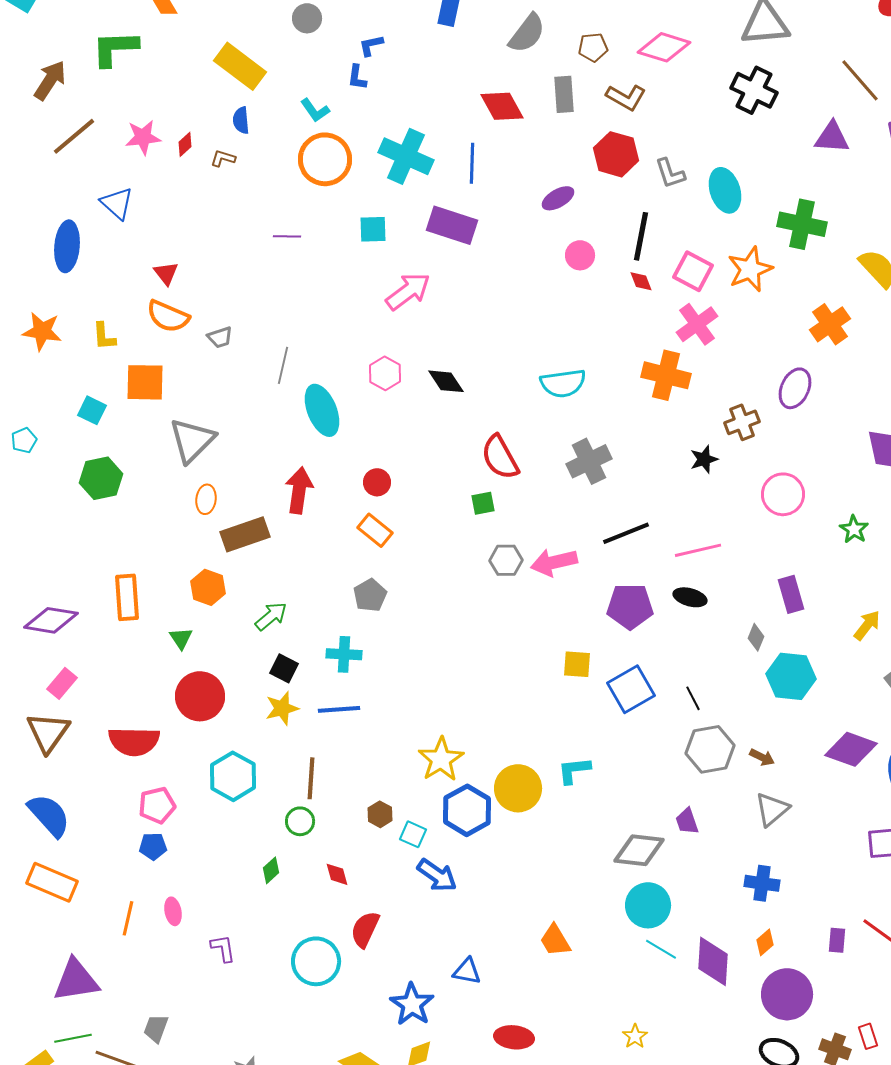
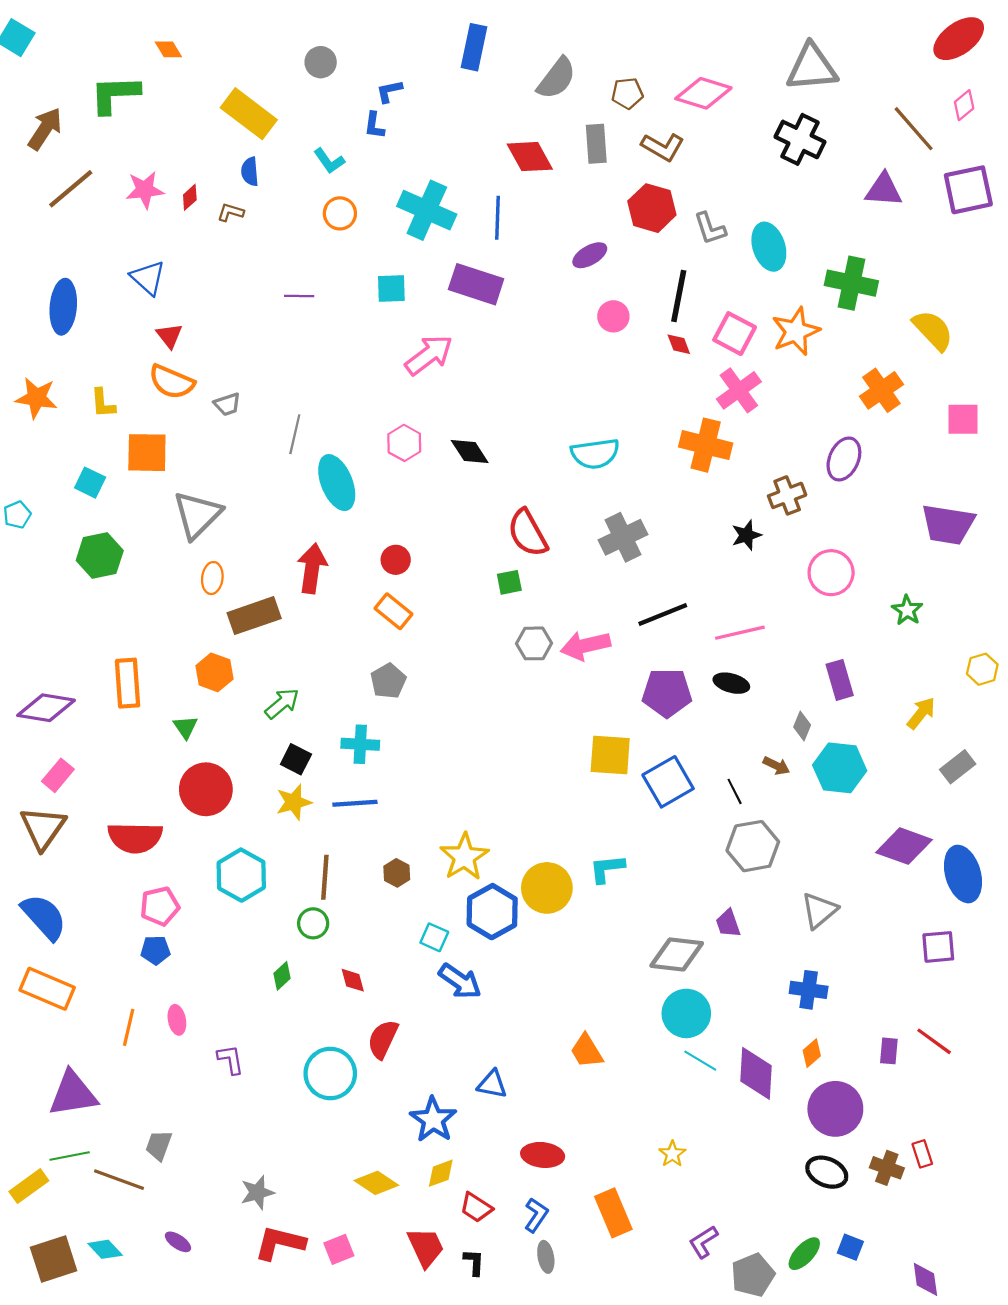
orange circle: (325, 159) -> (340, 213), size x0.6
blue triangle: (117, 203) -> (148, 278), moved
yellow square: (577, 664) -> (610, 755), size x1.4
brown arrow: (762, 757) -> (776, 766), moved
brown hexagon: (380, 814) -> (397, 873), moved

